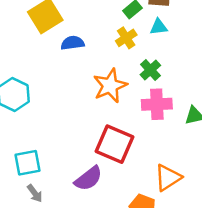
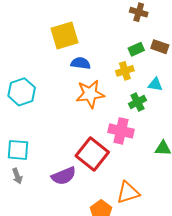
cyan triangle: (159, 27) -> (155, 84), moved
orange star: (110, 86) -> (90, 94), moved
pink cross: (157, 104) -> (121, 131), moved

